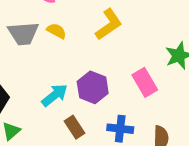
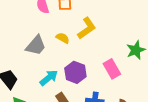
yellow semicircle: (57, 31) -> (63, 38), moved
gray trapezoid: (23, 33) -> (36, 45), moved, turned -45

